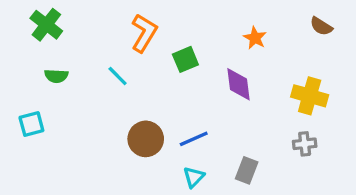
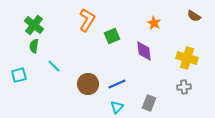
green cross: (46, 25) -> (34, 25), moved
green semicircle: (56, 76) -> (34, 46), turned 96
cyan line: (118, 76) -> (54, 66), moved

